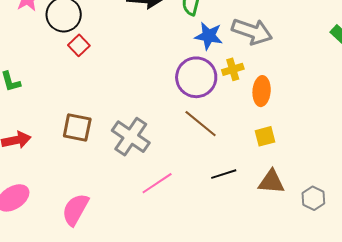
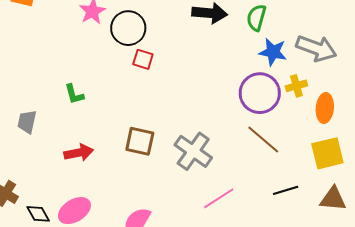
red square: (79, 45) -> (143, 59), turned -30
yellow square: (265, 136) -> (327, 153), size x1.6

